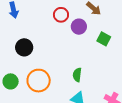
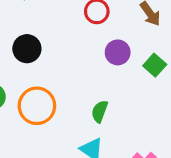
purple circle: (79, 27) -> (118, 52), moved

